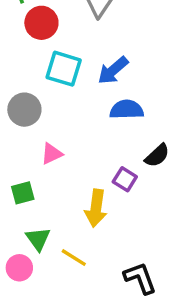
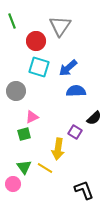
red circle: (41, 23) -> (36, 41), moved
green square: (23, 193) -> (24, 134), moved
yellow line: (74, 258) -> (45, 168), moved

